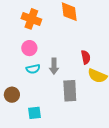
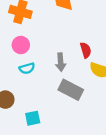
gray arrow: (54, 66) -> (61, 62), moved
gray rectangle: (70, 91) -> (71, 90), turned -55

